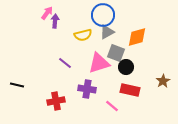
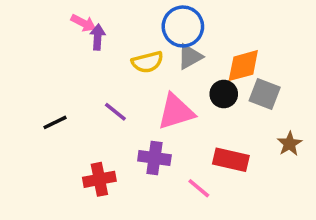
pink arrow: (47, 13) -> (83, 23), turned 80
gray square: (116, 53) -> (265, 94), moved
black circle: (126, 67) -> (224, 94), moved
black line: (17, 85) -> (55, 122), moved, turned -40

